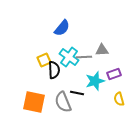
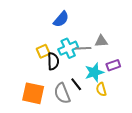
cyan cross: (69, 57) -> (68, 48), turned 30
black line: (77, 93) -> (76, 84), turned 40
yellow semicircle: (119, 99) -> (101, 89), moved

